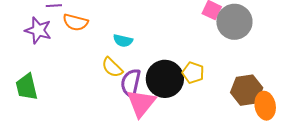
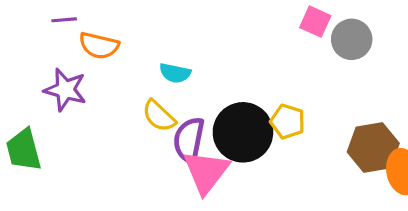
gray circle: (234, 22) -> (352, 39), size x0.7
purple star: (38, 30) -> (65, 90), moved

